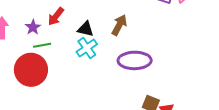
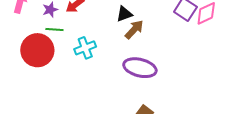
black triangle: (86, 29) -> (124, 14), moved, turned -48
cyan cross: (87, 48) -> (85, 48), moved

